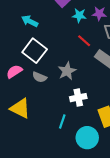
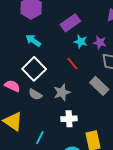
red line: (84, 41) -> (72, 64), moved
pink semicircle: (14, 71) -> (12, 86), turned 49
cyan line: (62, 122) -> (40, 138), moved

